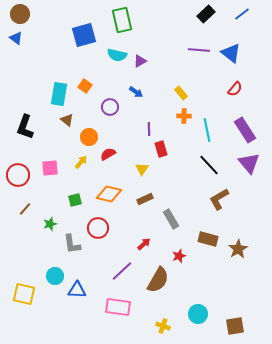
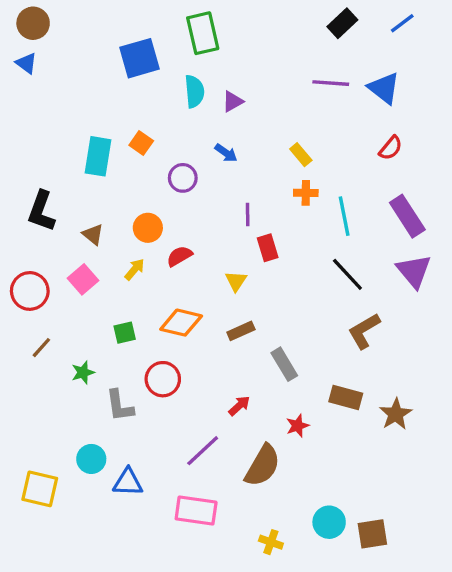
cyan semicircle: (117, 55) -> (194, 91), turned -108
brown triangle: (67, 120) -> (93, 234), moved
pink square: (50, 168) -> (83, 279), turned -36
brown square: (235, 326) -> (372, 534), moved

